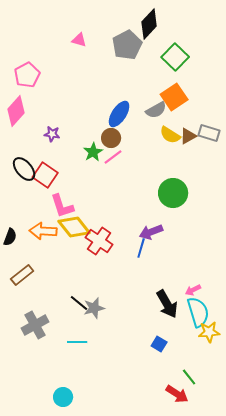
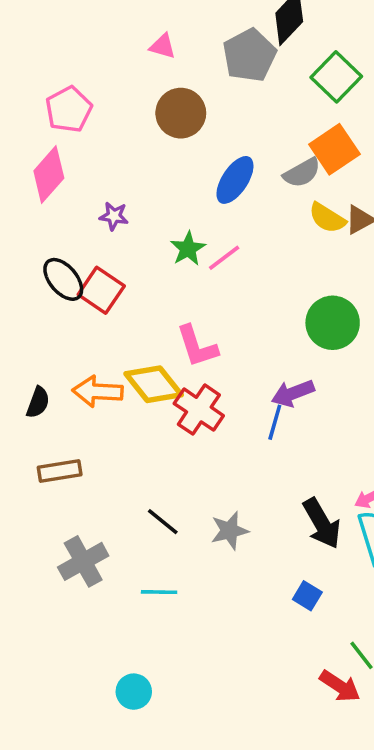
brown circle: (111, 138) -> (181, 113), moved, size x1.4
pink L-shape: (62, 206) -> (197, 346), moved
brown rectangle: (22, 275) -> (60, 471), turned 30
gray star: (94, 308) -> (230, 531), moved

